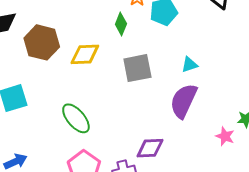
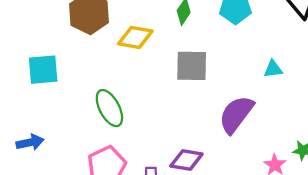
cyan triangle: (189, 65) -> (273, 69), moved

